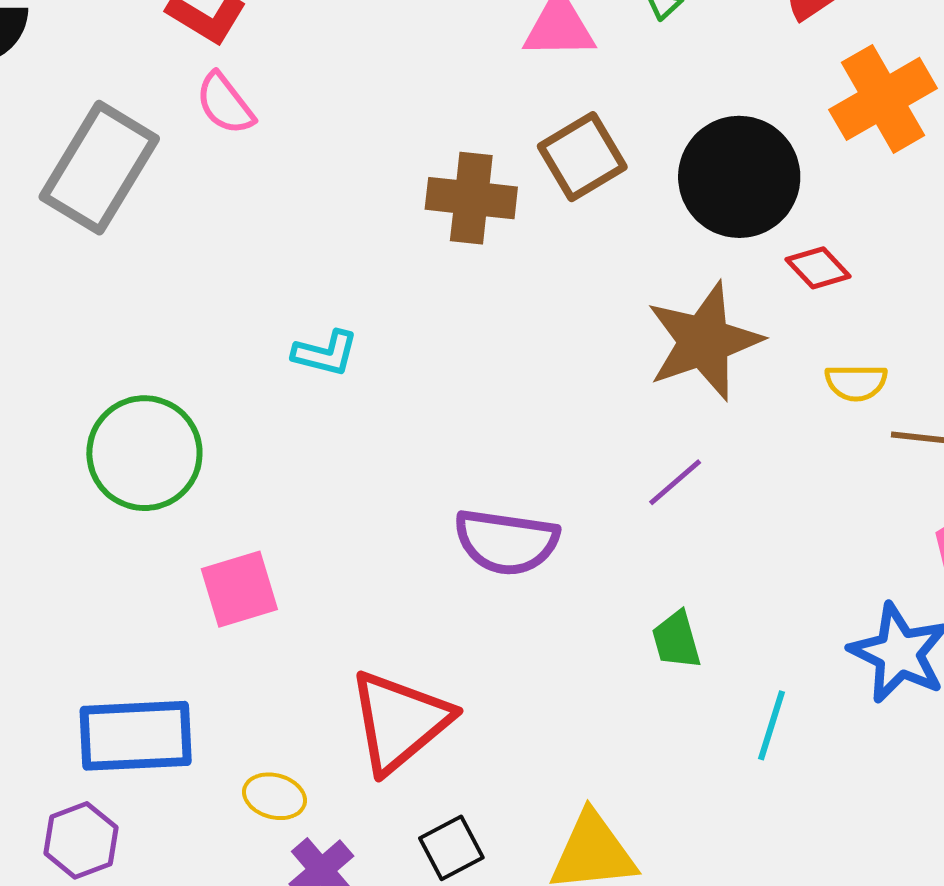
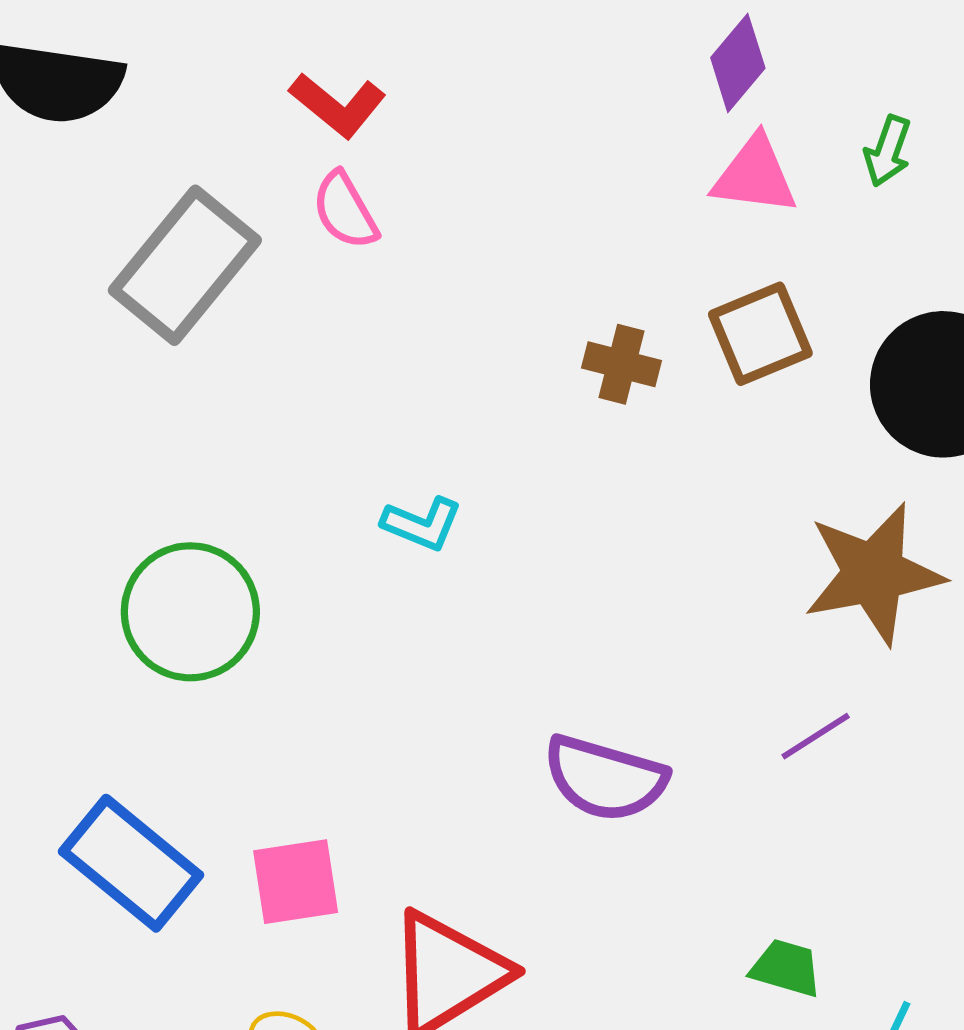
brown cross: (471, 198) -> (622, 364), size x0.7
pink square: (239, 589) -> (296, 882), moved
green trapezoid: (676, 640) -> (786, 968), moved, turned 114
blue rectangle: (136, 736) -> (131, 863), moved, turned 34

